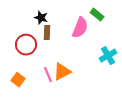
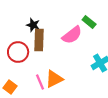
pink semicircle: (80, 28) -> (72, 35), turned 30
brown rectangle: (47, 33) -> (39, 40), size x1.5

